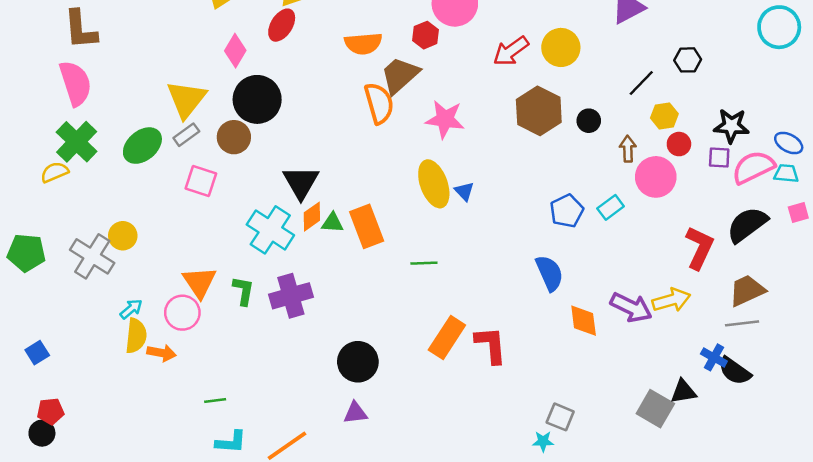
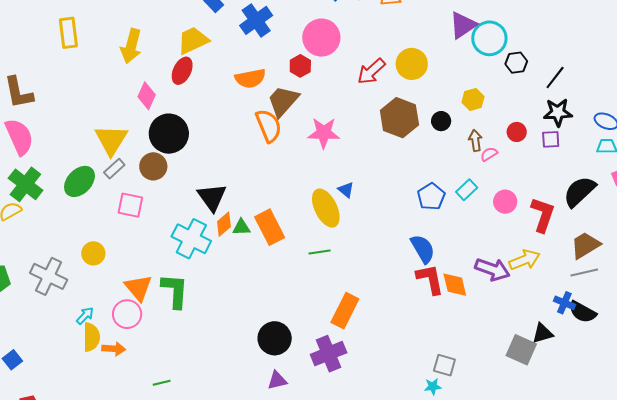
cyan circle: (779, 27) -> (489, 38), moved
black line: (641, 83) -> (555, 78), moved
yellow hexagon: (664, 116) -> (473, 100), moved
pink semicircle: (753, 167) -> (489, 154), moved, size x0.5
pink circle: (656, 177) -> (505, 202), moved, size x0.7
yellow ellipse: (434, 184) -> (326, 208), moved
yellow circle: (123, 236) -> (93, 253), moved
green L-shape: (243, 291) -> (175, 291), size x1.5
purple cross: (291, 296) -> (329, 354), moved
red L-shape: (491, 345) -> (430, 279), moved

